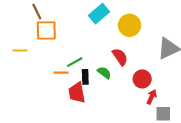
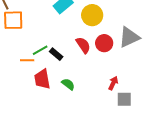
green semicircle: (104, 73) -> (68, 84), moved
black rectangle: (85, 77) -> (56, 54), moved, turned -48
red circle: (142, 79) -> (104, 43), moved

